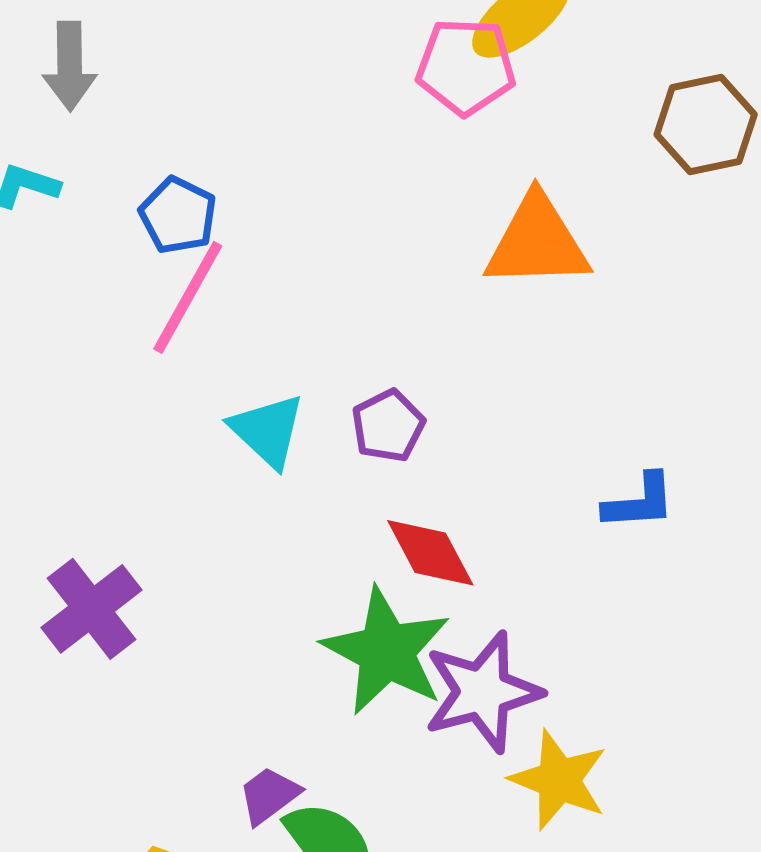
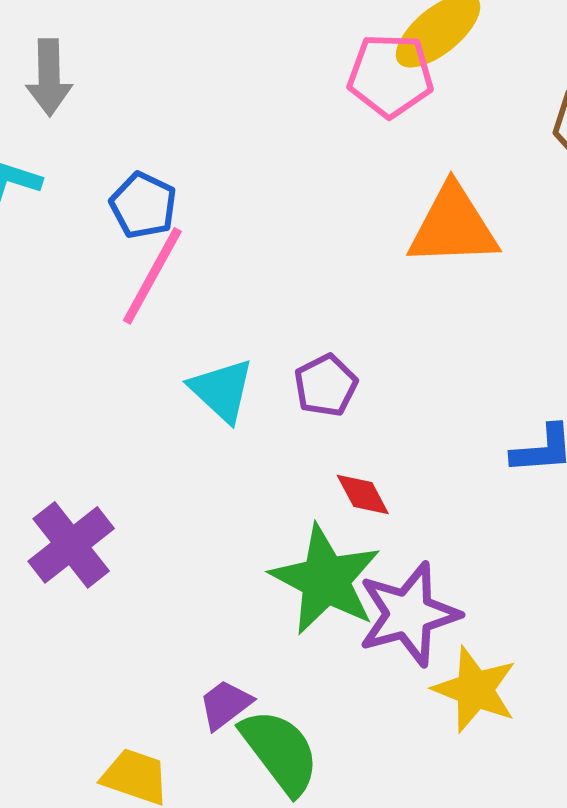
red diamond: (430, 553) -> (363, 495), size x0.7

